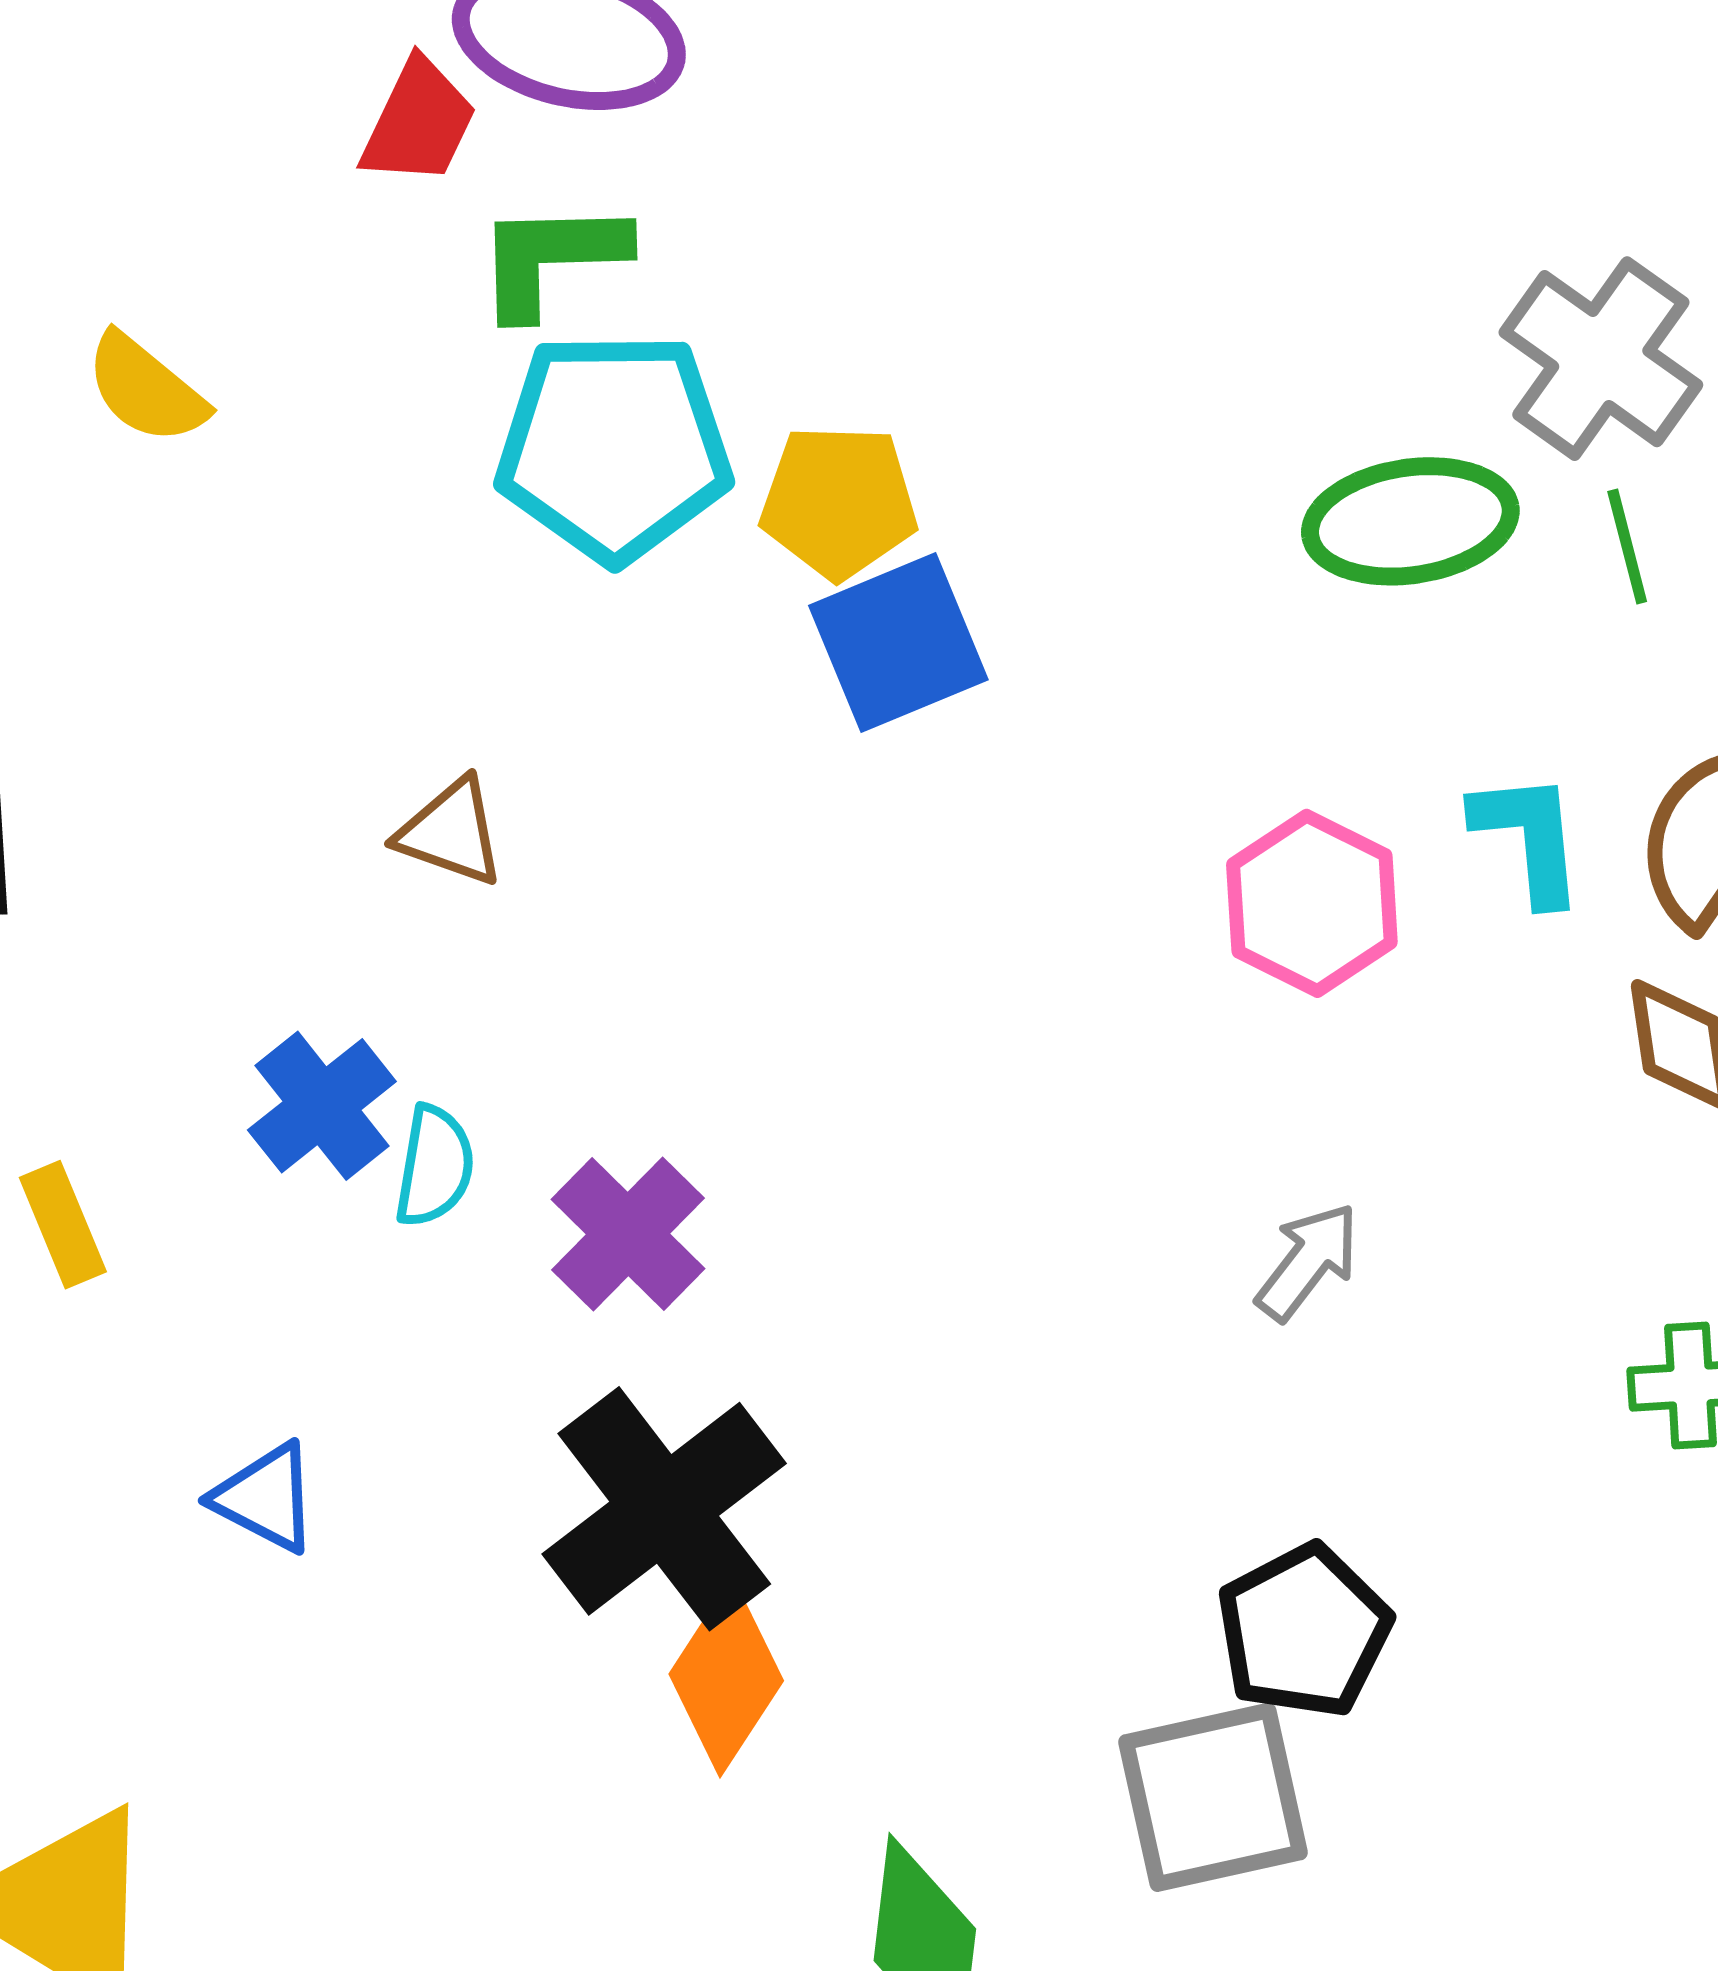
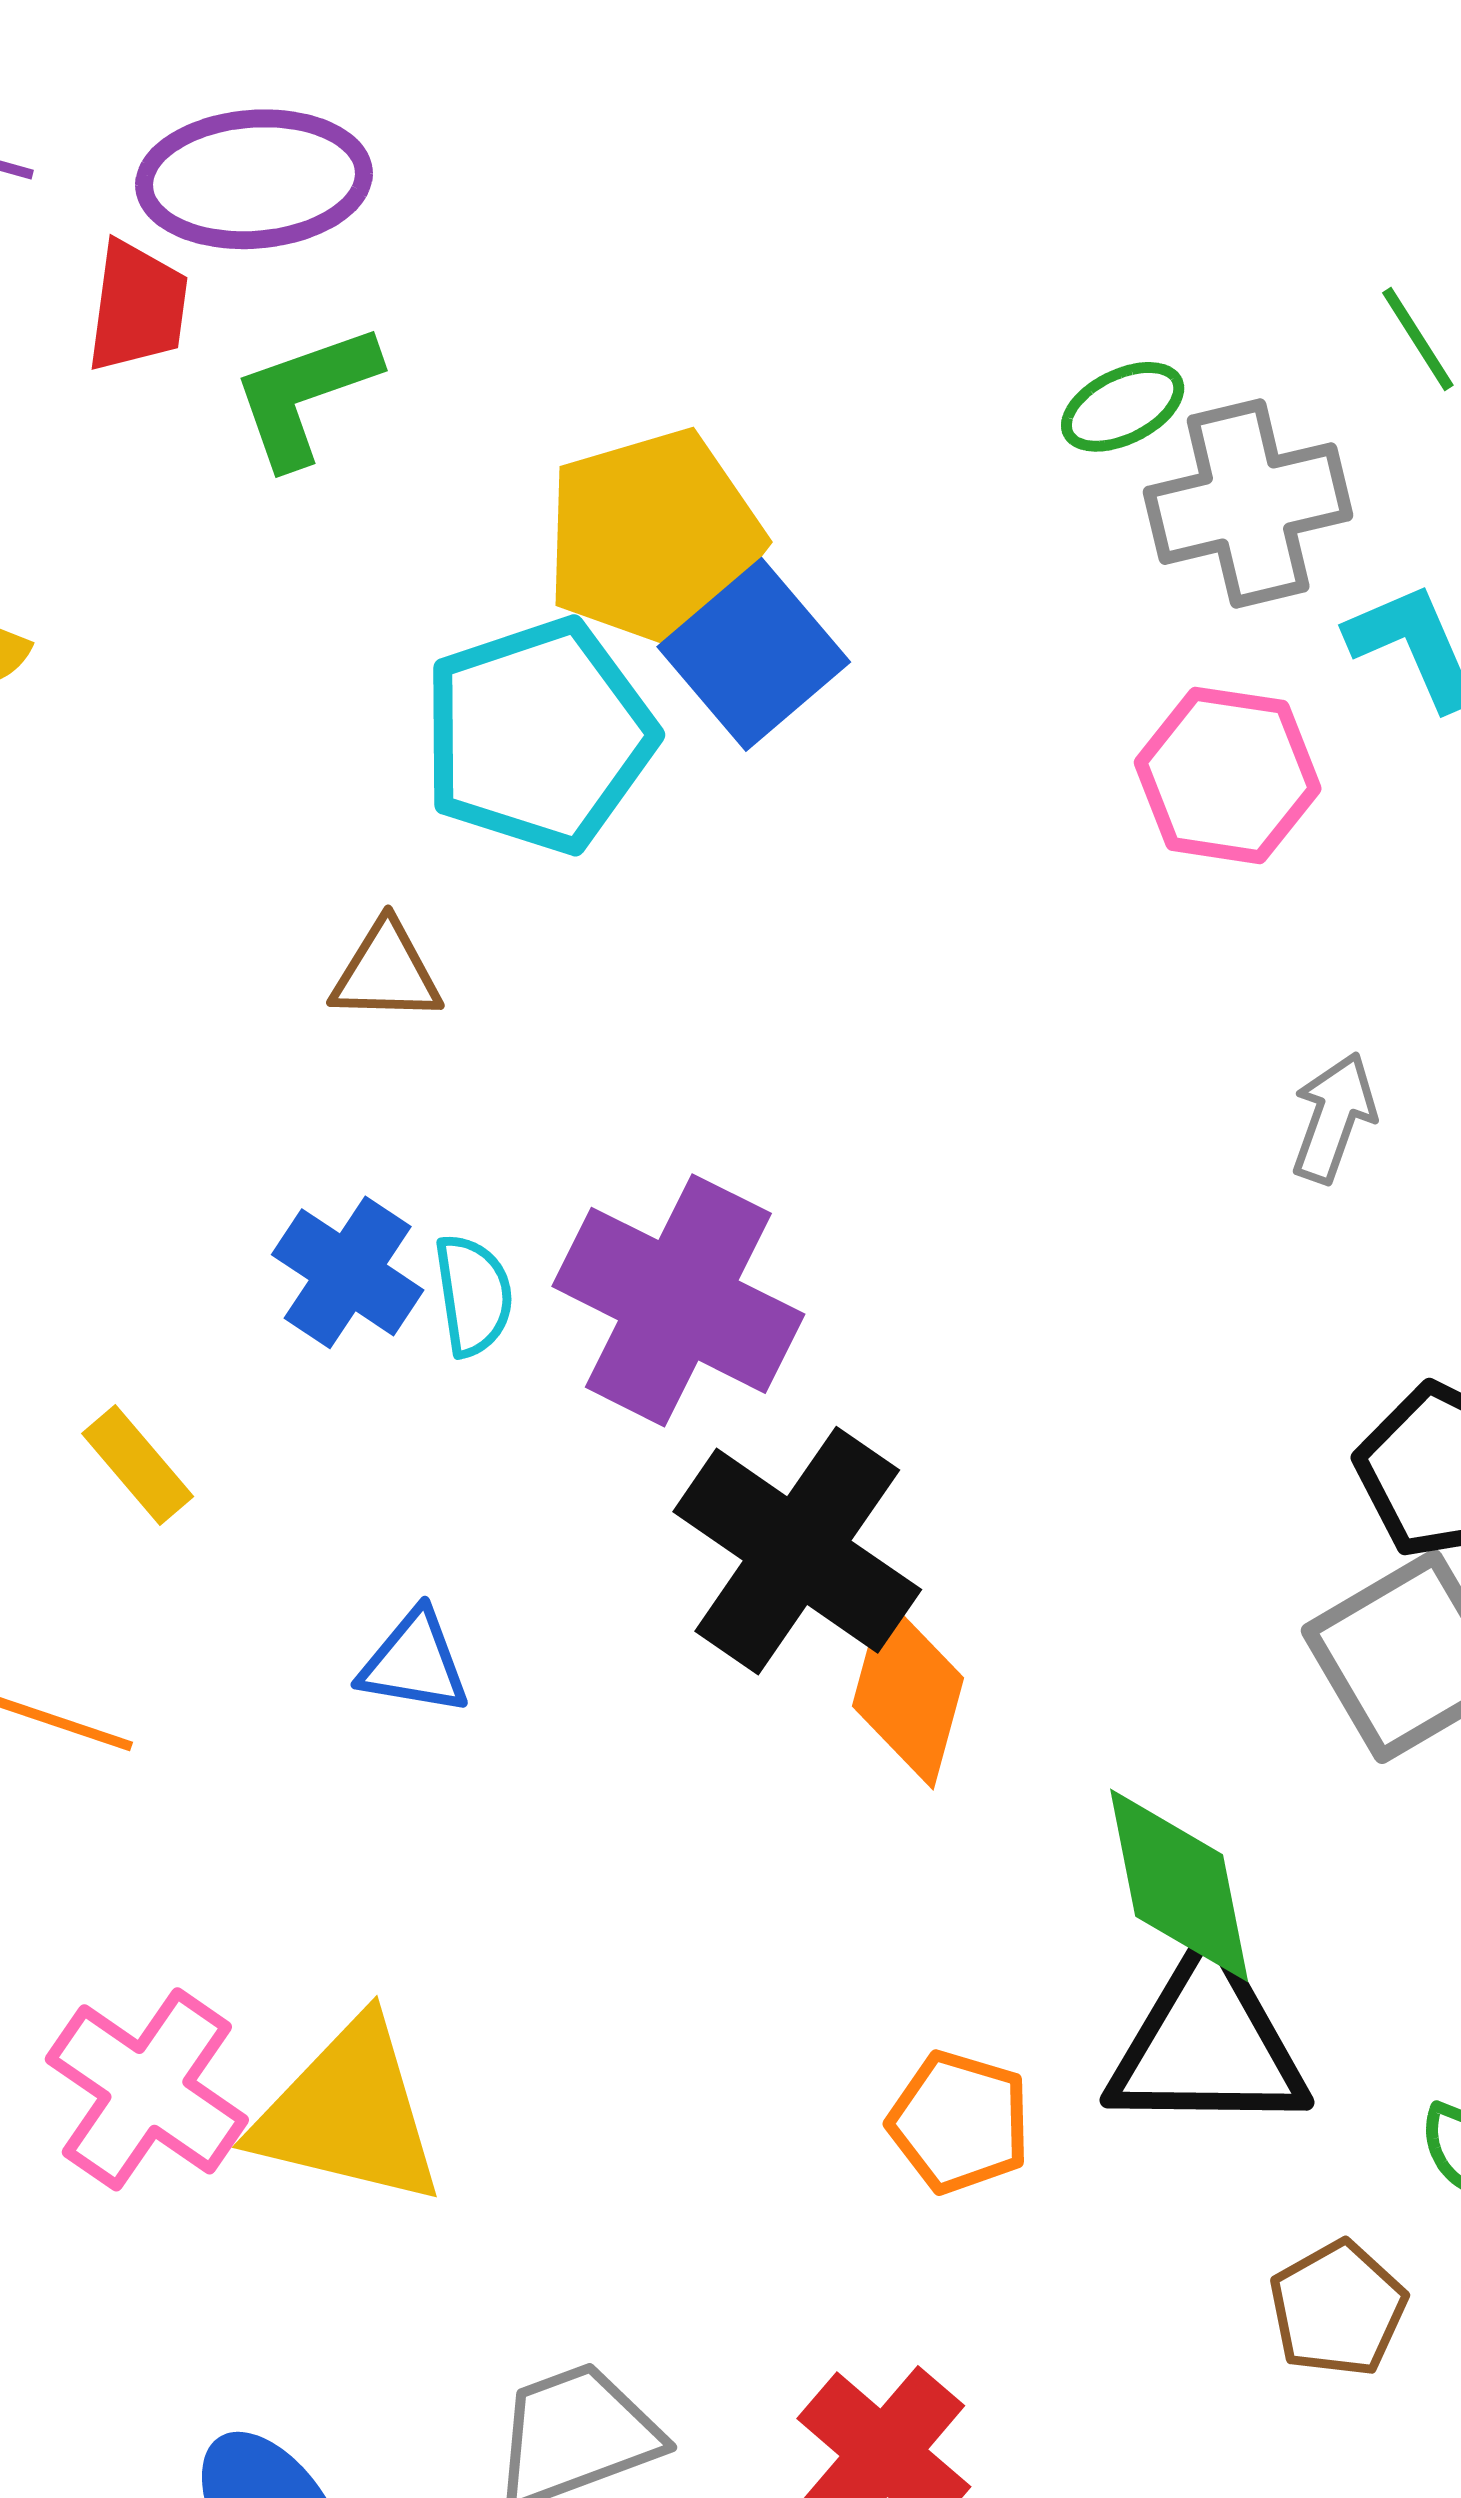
gray cross: (1601, 359) -> (1248, 504), moved, turned -31
cyan pentagon: (614, 447) -> (538, 736), moved
yellow pentagon: (839, 502) -> (654, 539), size x1.4
green ellipse: (1410, 521) -> (1123, 407), moved, size x0.6
purple cross: (628, 1234) -> (678, 1300), size x1.5

